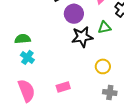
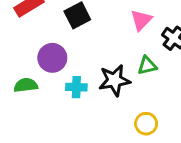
purple circle: (74, 14) -> (52, 58), moved
cyan cross: (27, 57) -> (76, 87), moved, turned -32

